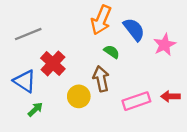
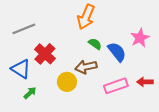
blue semicircle: (134, 29) -> (117, 52), moved
brown arrow: (101, 79) -> (86, 67), turned -90

